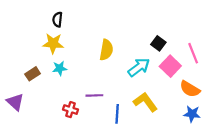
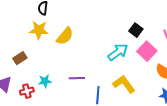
yellow semicircle: (106, 50) -> (65, 36), moved, turned 30
cyan star: (60, 68) -> (45, 81), moved
red cross: (71, 110) -> (27, 91), moved, turned -32

